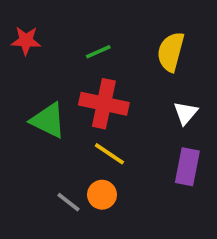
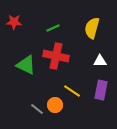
white triangle: (186, 113) -> (100, 61), turned 48
yellow line: (109, 154) -> (72, 91), moved

